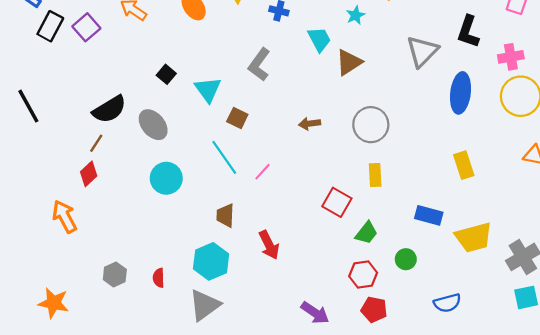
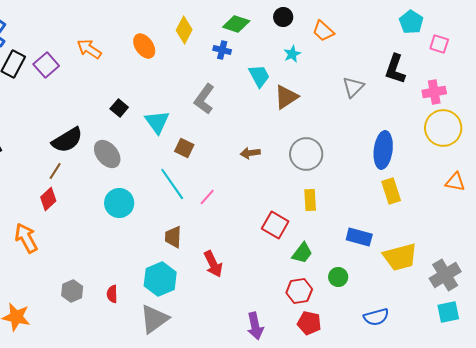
gray triangle: (422, 51) -> (353, 87), size x0.7
blue ellipse: (460, 93) -> (383, 150), moved
purple arrow: (315, 313) -> (255, 326), turned 44

